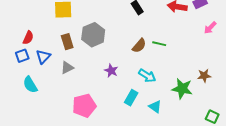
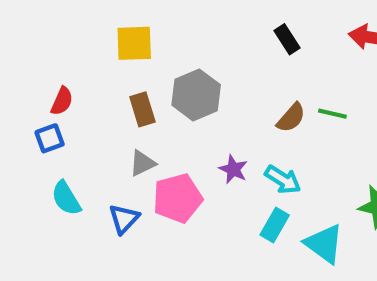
blue triangle: (43, 57) -> (124, 219), moved
cyan arrow: (147, 76) -> (283, 180), moved
pink pentagon: (84, 106) -> (178, 198), moved
cyan triangle: (155, 107) -> (324, 244), size x1.5

